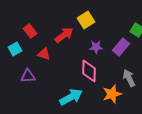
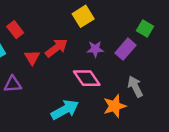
red arrow: (64, 35) -> (56, 48), moved
red triangle: (44, 54) -> (32, 58), turned 40
pink diamond: (89, 71) -> (87, 78), turned -35

